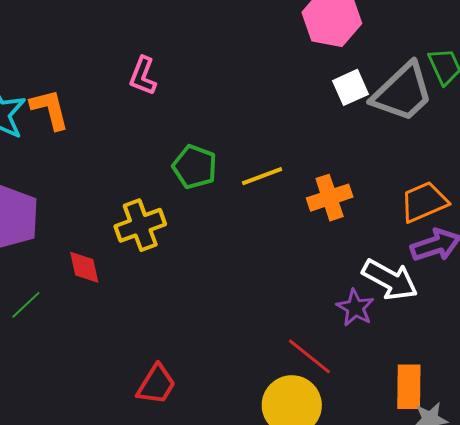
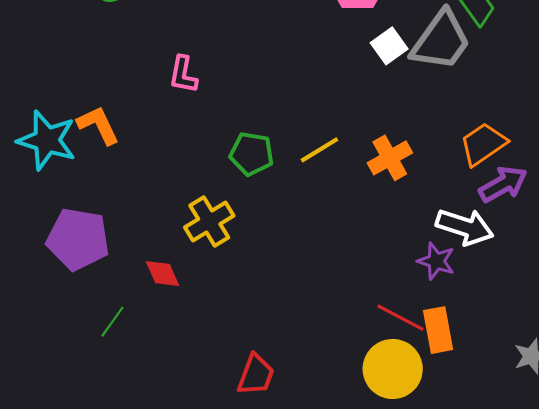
orange rectangle: (409, 387) -> (438, 330), moved

